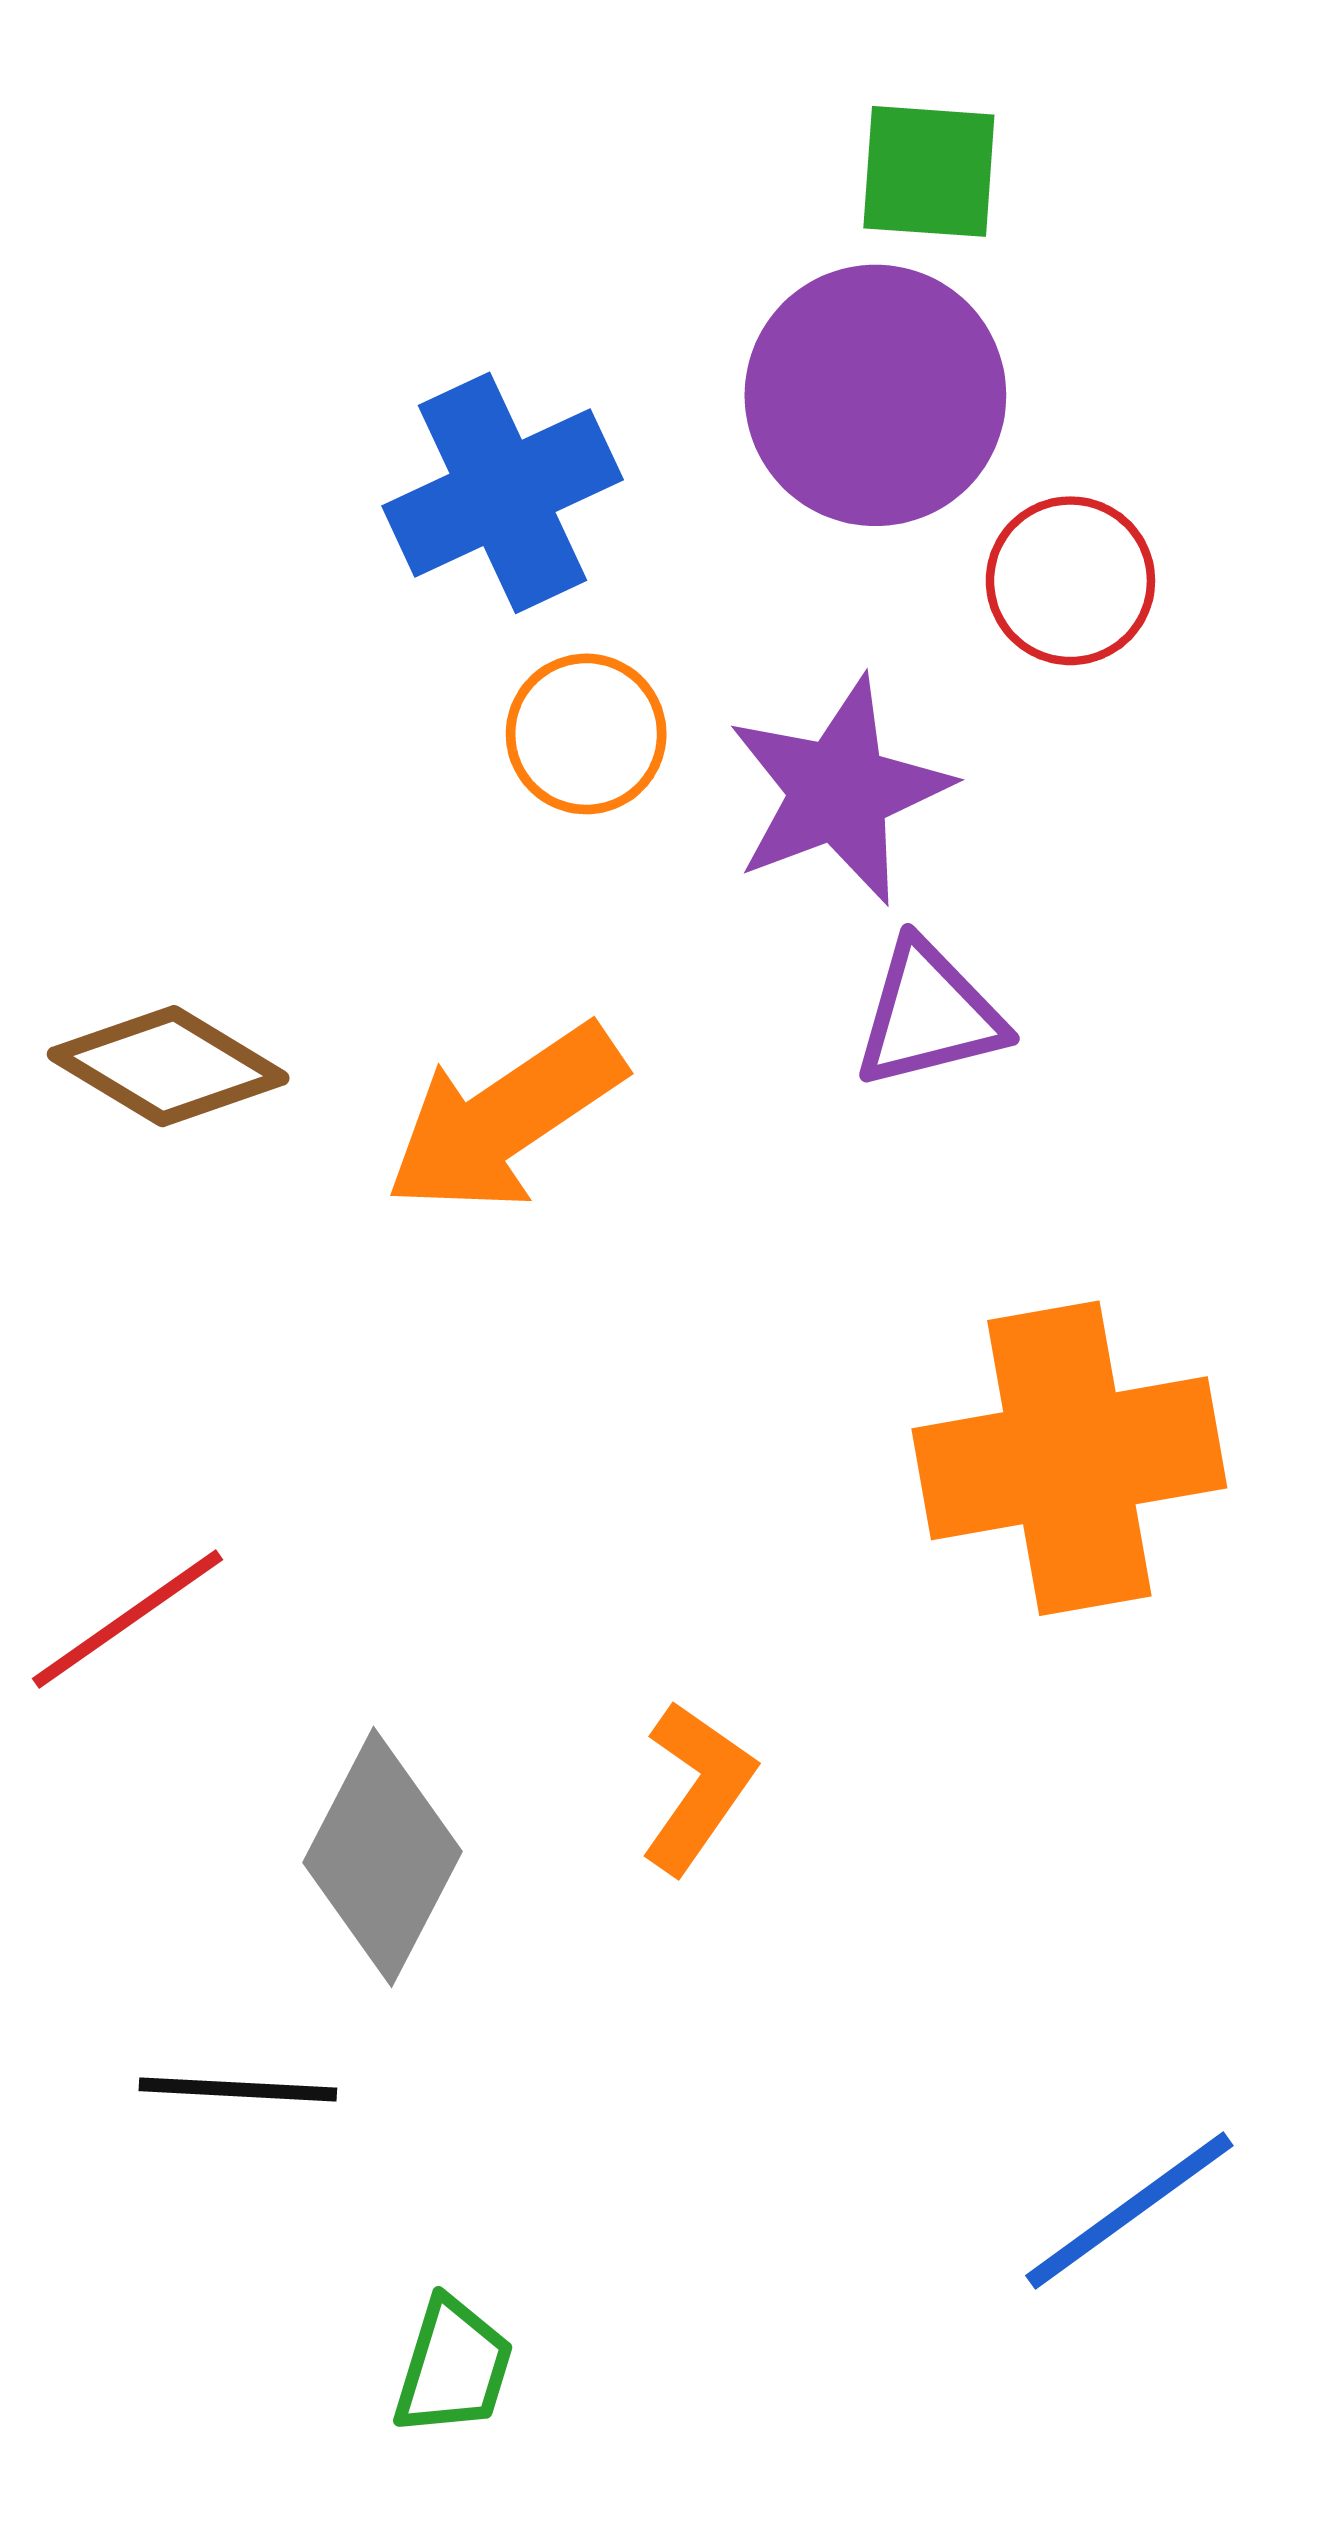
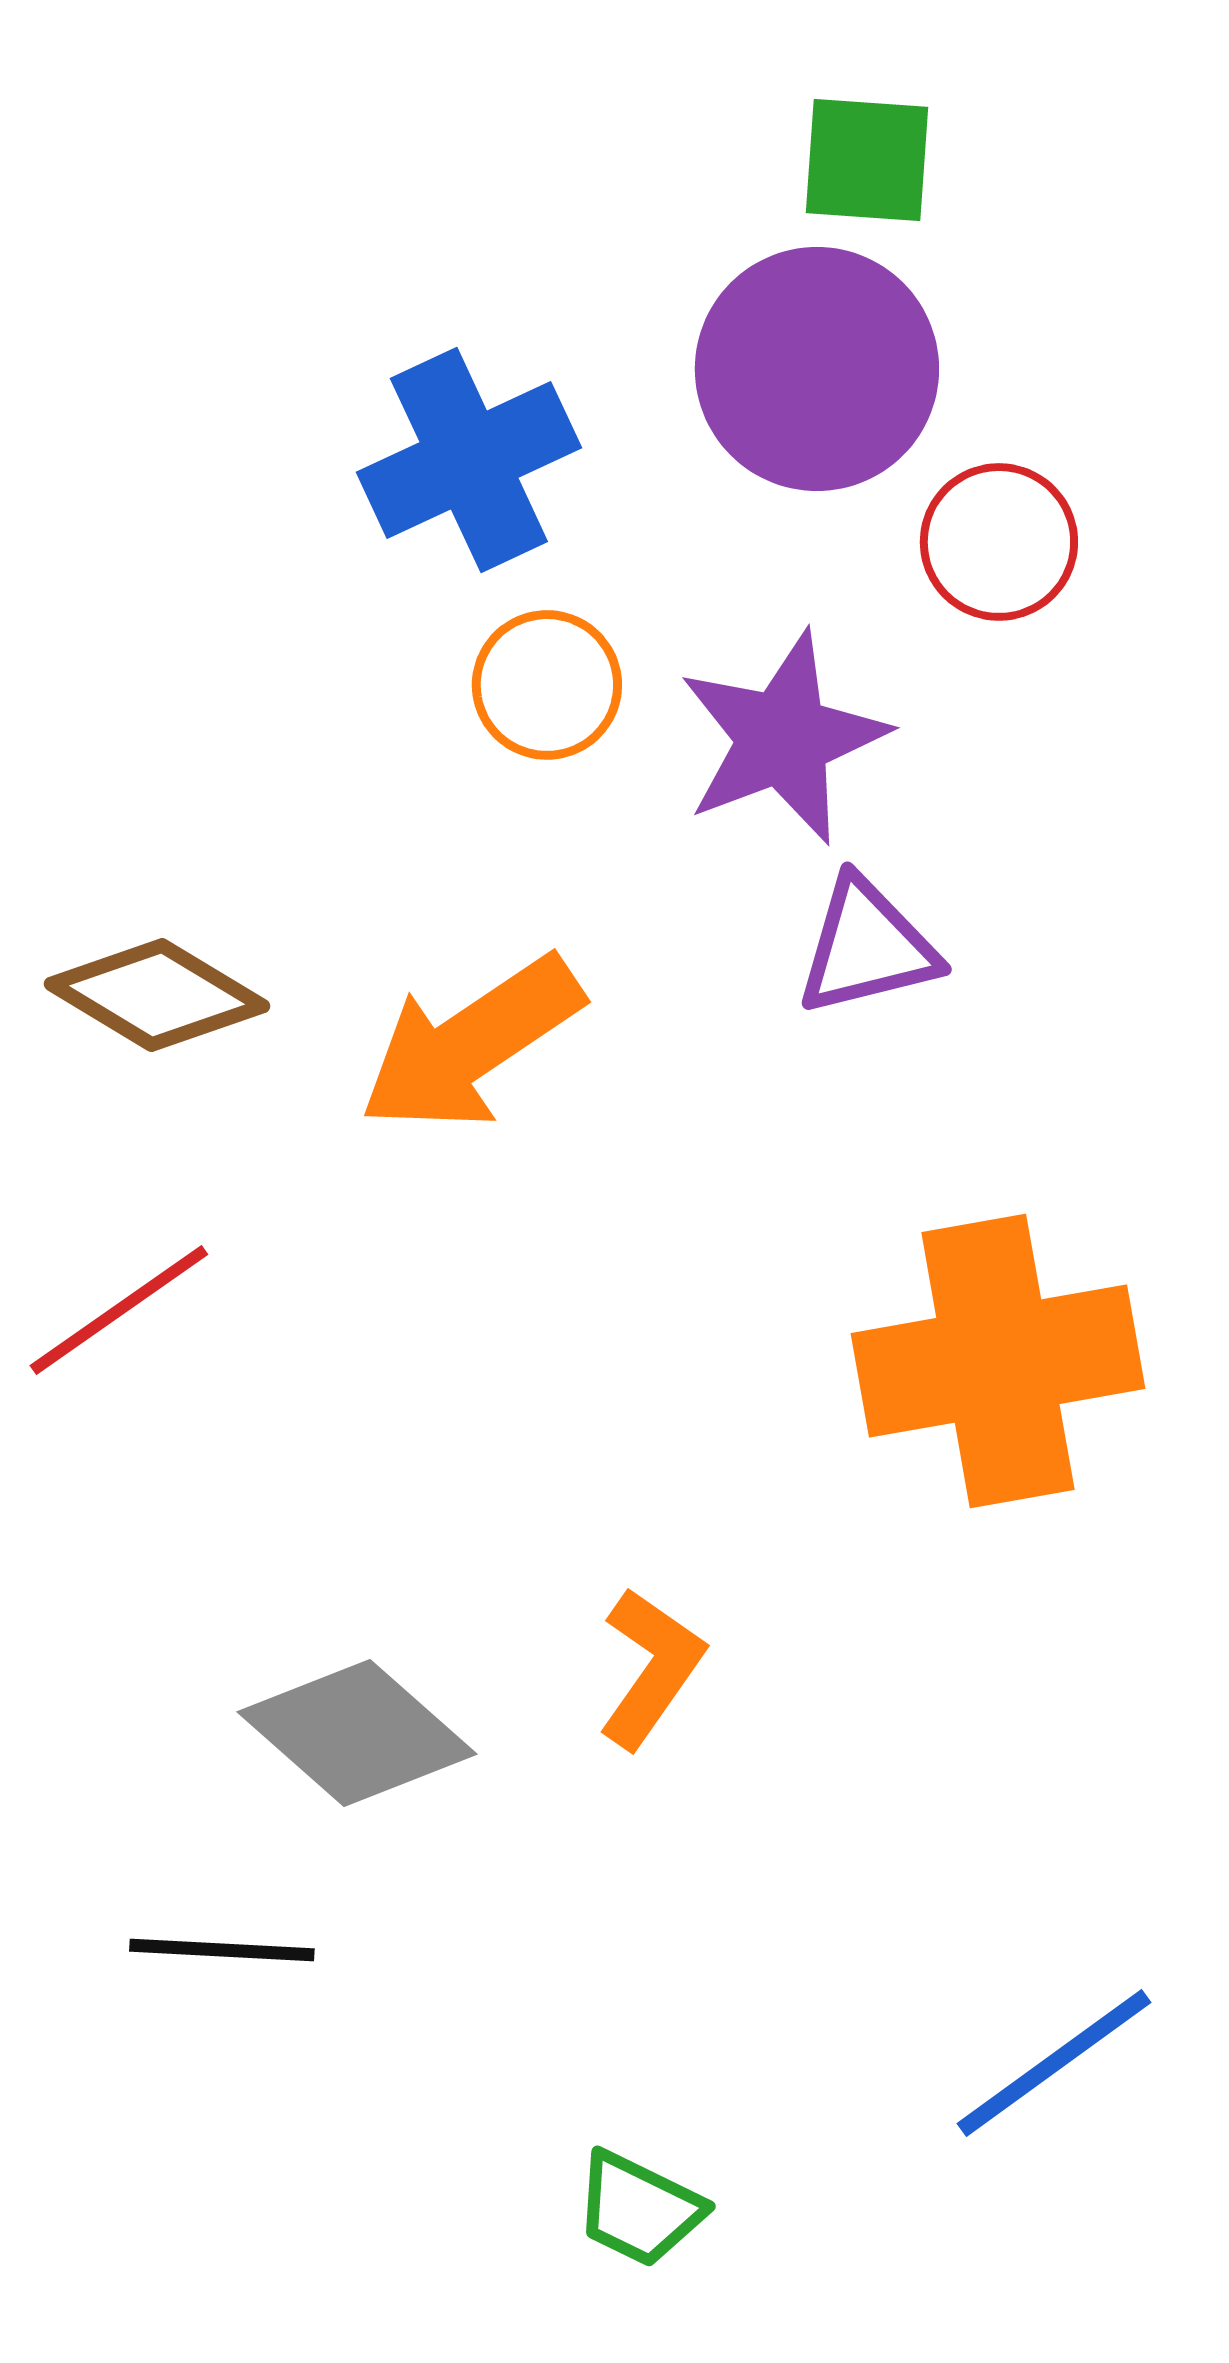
red line: (128, 1619) -> (119, 1310), moved
gray diamond: (383, 1857) -> (357, 1733), turned -76
green trapezoid: (453, 2367) -> (639, 2209), moved, turned 99

